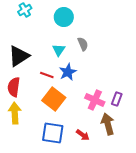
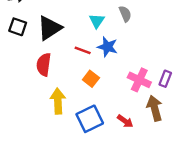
blue star: (68, 72) -> (107, 47), turned -30
orange square: (54, 99) -> (91, 79), size x0.6
yellow arrow: (15, 113) -> (58, 101), moved
blue square: (53, 133) -> (90, 119), turned -35

